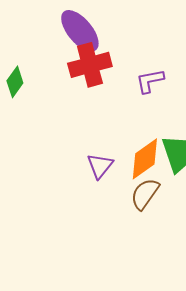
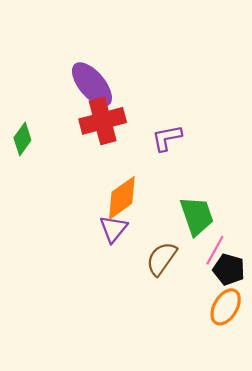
orange diamond: (145, 159) -> (122, 198), moved

